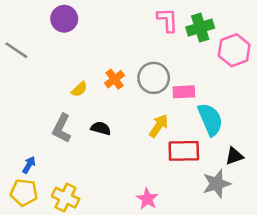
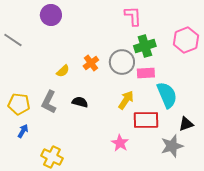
green cross: (200, 28) -> (145, 46), moved
yellow pentagon: (24, 192) -> (19, 104), moved
pink star: (147, 199) -> (120, 143), moved

